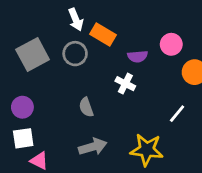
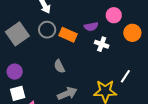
orange rectangle: (103, 35) -> (68, 35), moved
white cross: (125, 84) -> (102, 44), moved
white line: (177, 114) -> (125, 76), moved

